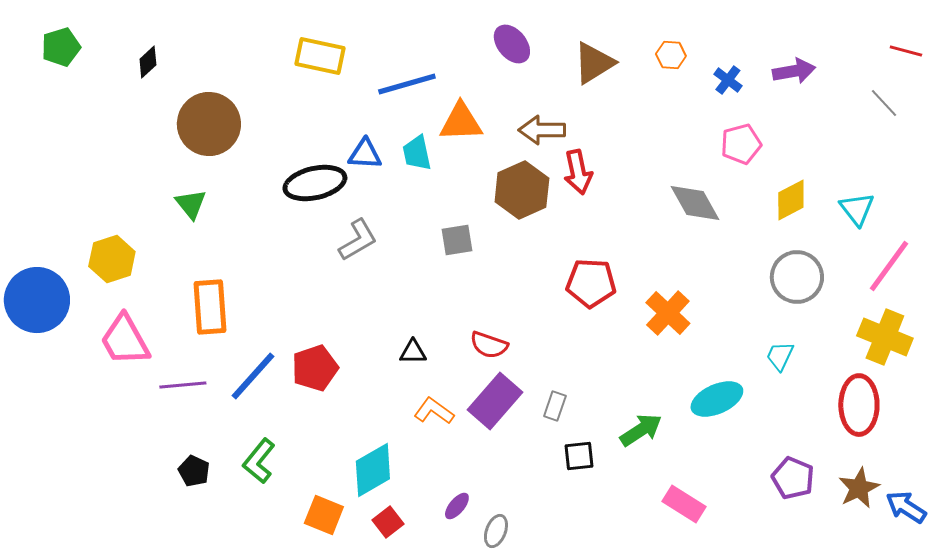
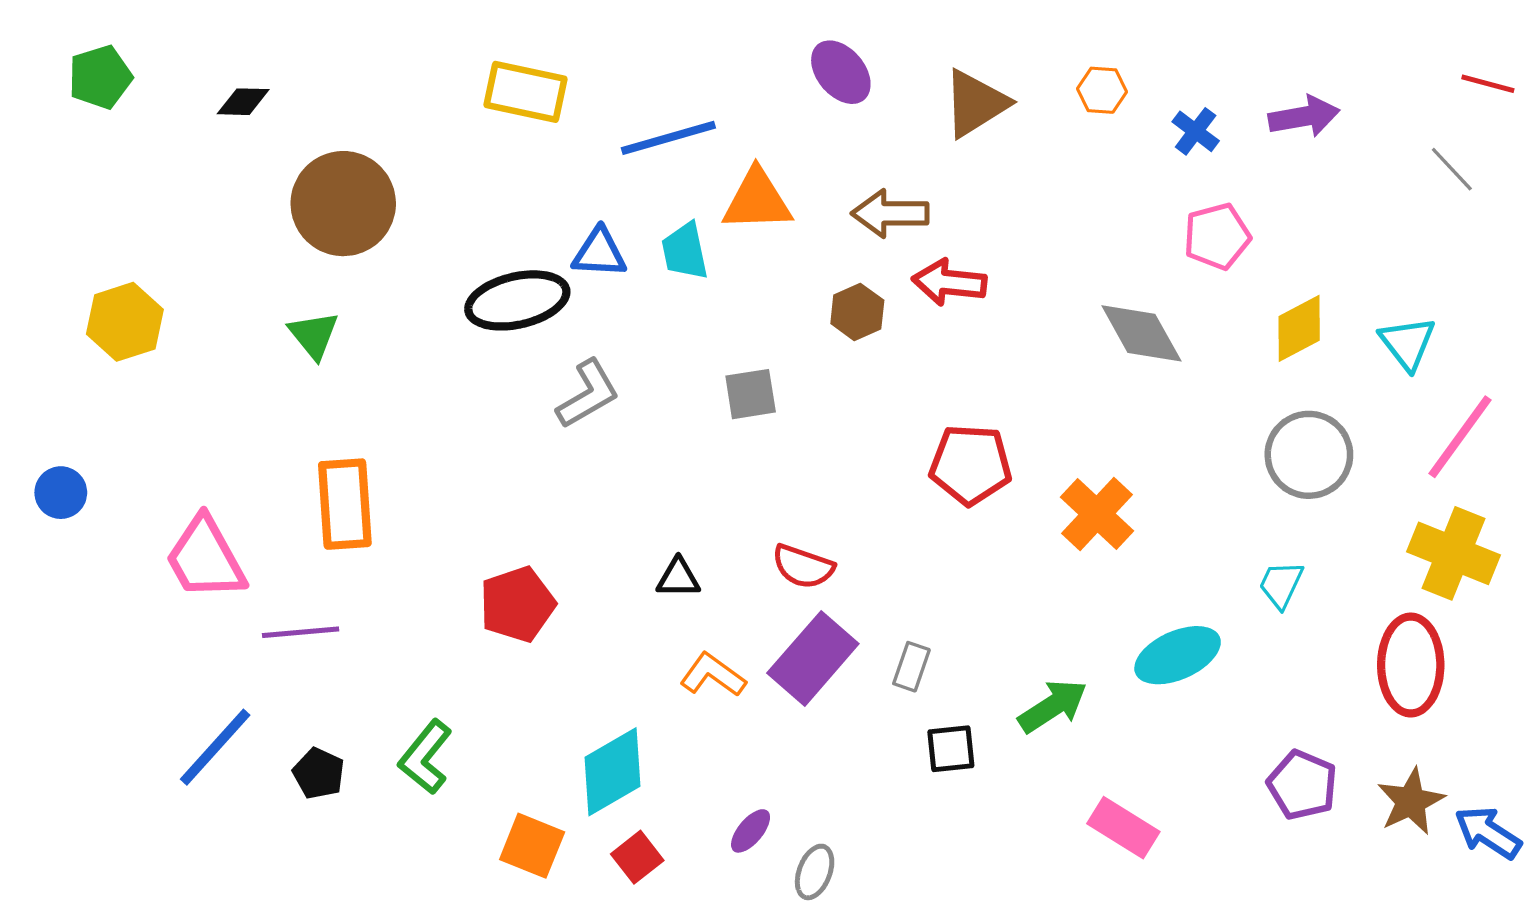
black diamond: (148, 62) -> (243, 102), turned 44
red arrow: (578, 172) -> (949, 282), turned 108
brown hexagon: (522, 190) -> (857, 312), size x0.6
yellow hexagon: (112, 259) -> (125, 322), moved
blue circle: (37, 300) -> (61, 493), size x0.5
blue line: (253, 376) -> (215, 747), moved

